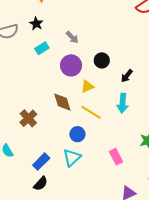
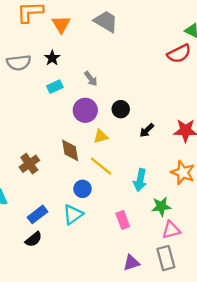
cyan arrow: (123, 103) -> (140, 180), moved

